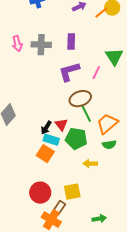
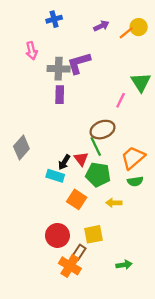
purple rectangle: (71, 42) -> (60, 95), moved
pink arrow: (17, 44) -> (32, 51), moved
purple L-shape: (69, 72) -> (79, 63), moved
green line: (86, 114) -> (96, 146), moved
cyan rectangle: (51, 140) -> (55, 176), moved
orange square: (45, 154) -> (77, 199), moved

